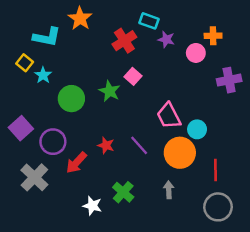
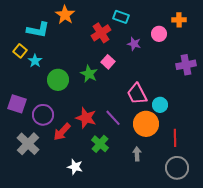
orange cross: (213, 36) -> (179, 20), moved
purple star: (166, 39) -> (134, 44), moved
pink circle: (196, 53) -> (159, 34), moved
purple square: (21, 128) -> (17, 104), turned -30
red star: (106, 145) -> (86, 118), size x1.5
green cross: (123, 192) -> (100, 144), moved

